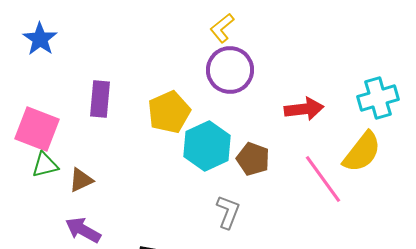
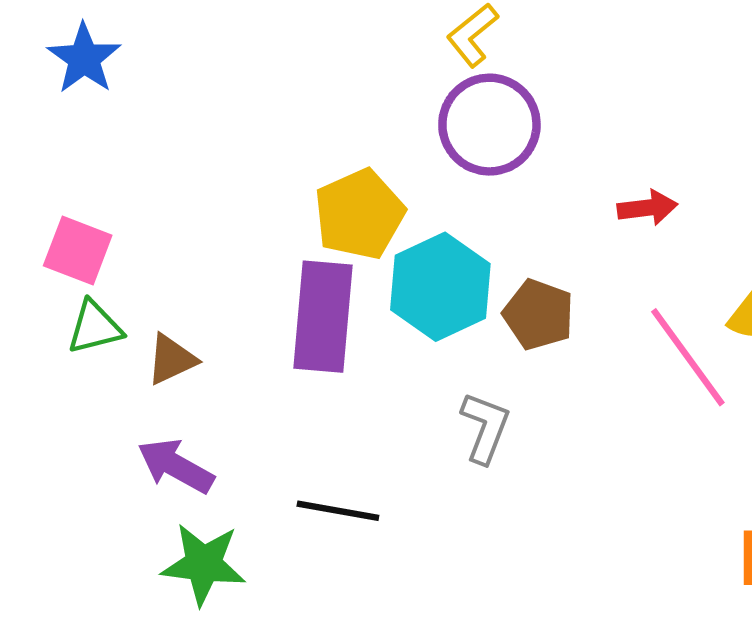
purple rectangle: (100, 99) -> (323, 317), moved, size x1.4
red arrow: (304, 109) -> (647, 208), size x0.7
pink square: (37, 129) -> (78, 250), size x0.7

